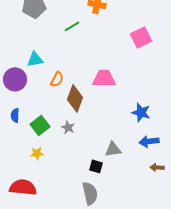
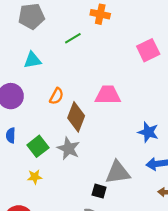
cyan triangle: (35, 59) -> (32, 60), moved
gray star: (68, 127) -> (69, 148), size x1.5
gray triangle: (113, 149) -> (118, 173), size x1.4

